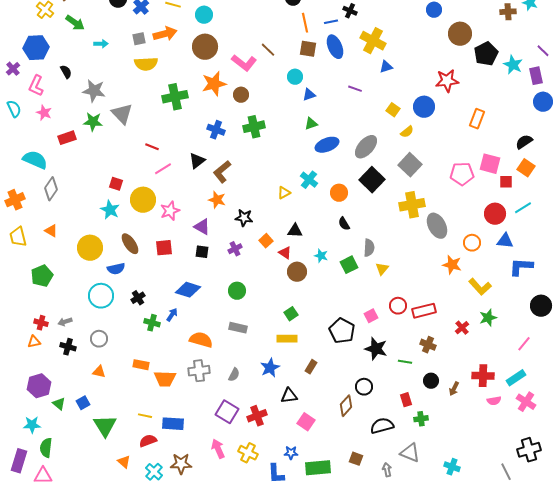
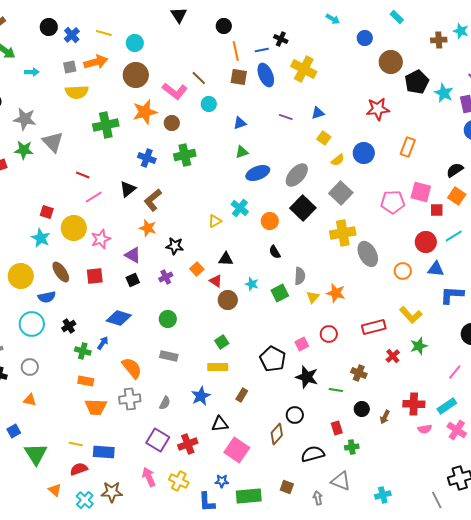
blue triangle: (386, 67) -> (318, 113), moved
cyan circle: (295, 77) -> (209, 104), moved
blue circle: (424, 107) -> (364, 153), moved
black square: (202, 252) -> (133, 280), turned -32
orange star: (452, 265) -> (336, 293), moved
red rectangle: (424, 311) -> (374, 327), moved
orange semicircle: (201, 340) -> (132, 368), turned 35
orange rectangle: (141, 365) -> (86, 381), moved
pink square: (306, 422) -> (237, 450), size x1.4
cyan cross: (452, 467) -> (383, 495), turned -35

